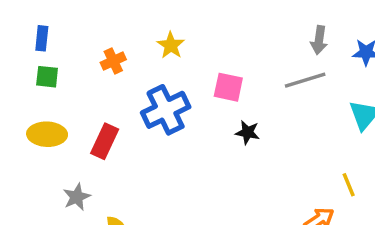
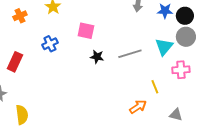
gray line: (305, 80) -> (130, 54), moved
blue cross: (166, 110) -> (50, 44), size x0.6

